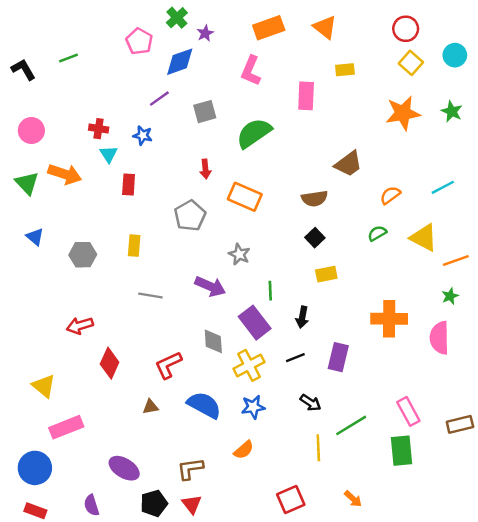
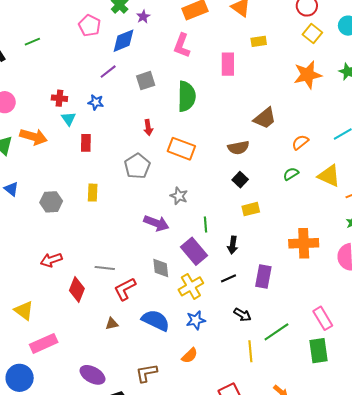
green semicircle: (254, 133) -> (187, 96), turned 128
gray line: (150, 296) -> (105, 268), moved

